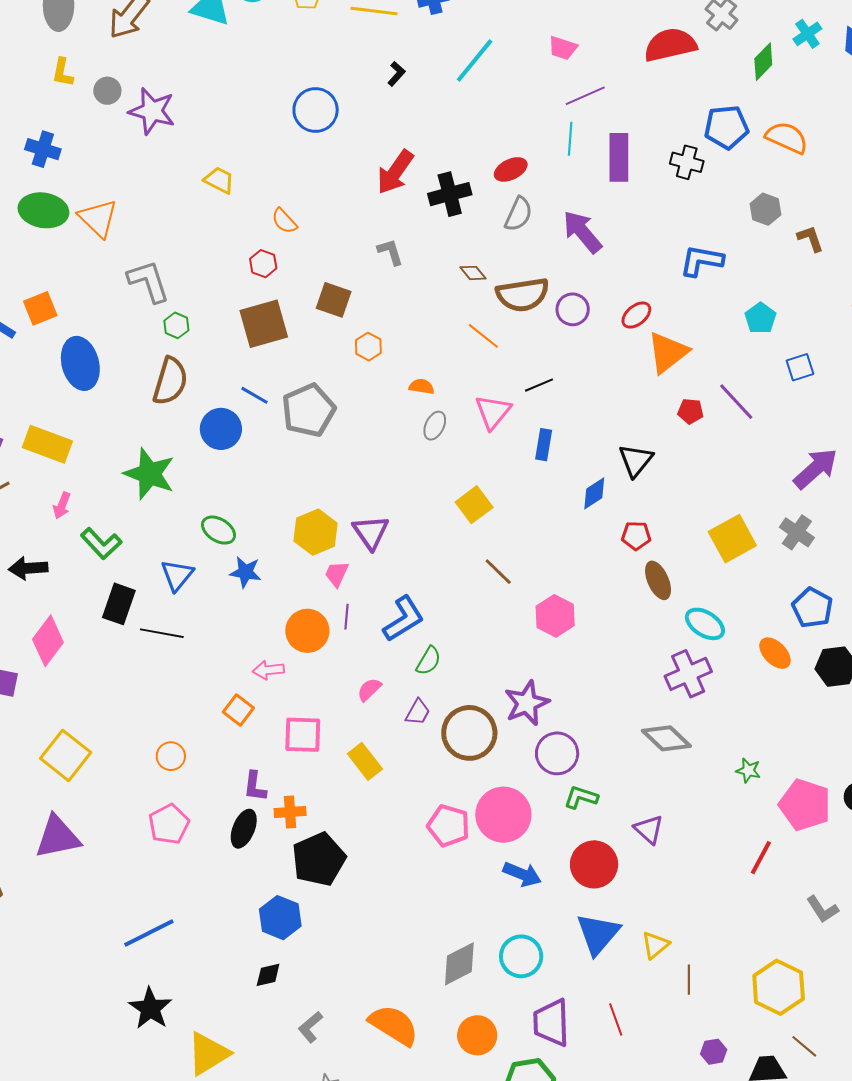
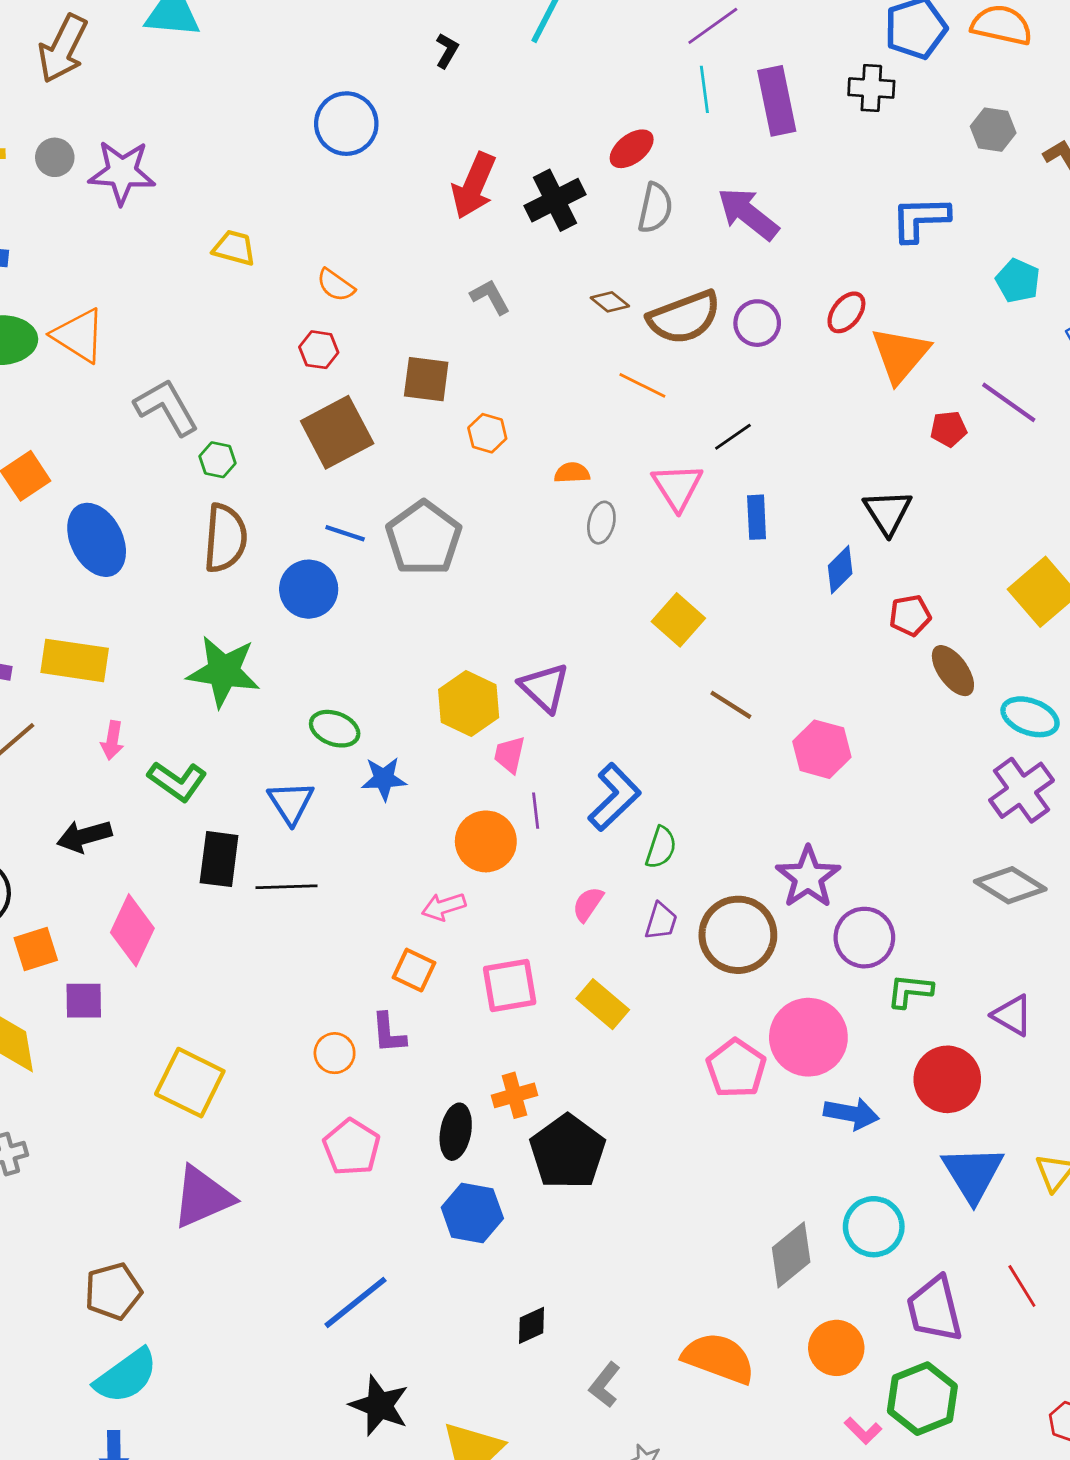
purple L-shape: (255, 786) -> (389, 1033), moved
pink pentagon: (448, 826) -> (736, 1068), turned 30
blue hexagon: (280, 918) -> (472, 1213), moved

